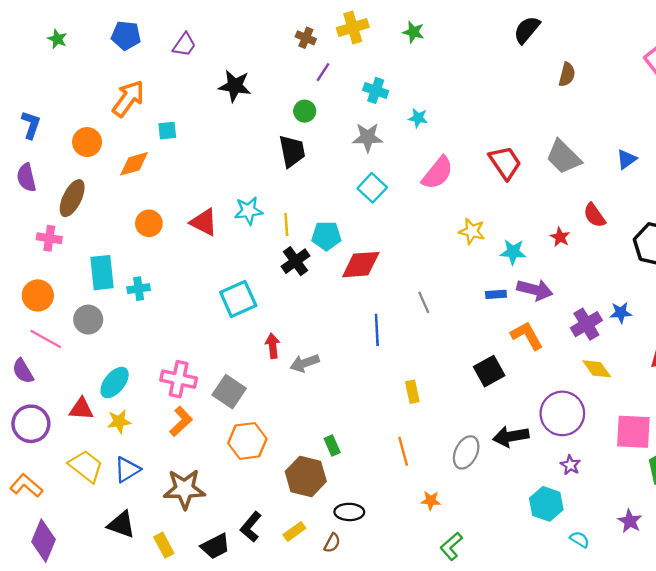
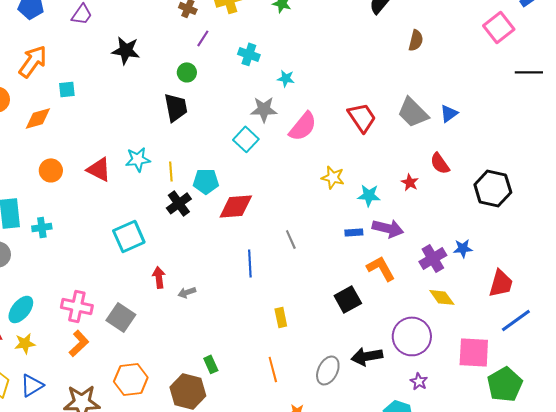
gray star: (368, 137) -> (264, 109), moved
blue triangle: (626, 159) -> (449, 113), moved
gray arrow: (305, 363) -> (187, 292), size x0.7
orange hexagon: (247, 441) -> (131, 379), moved

